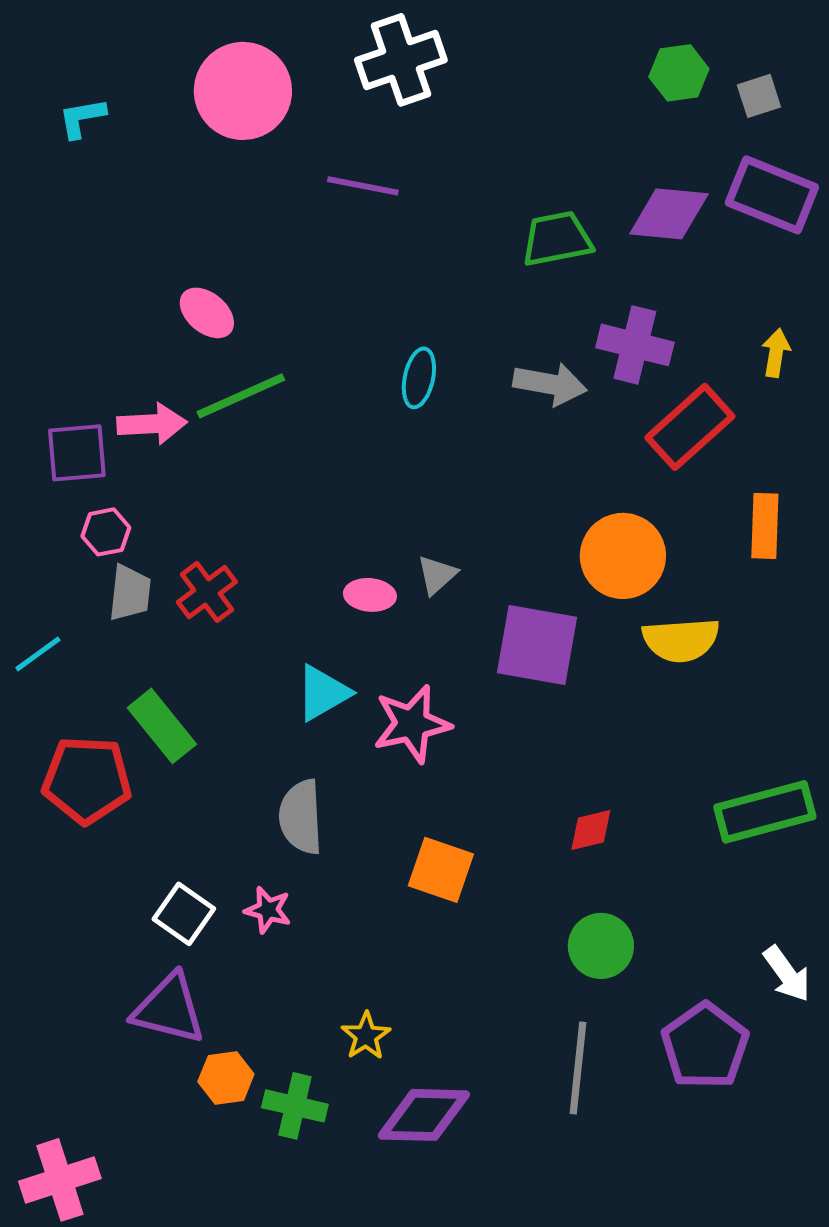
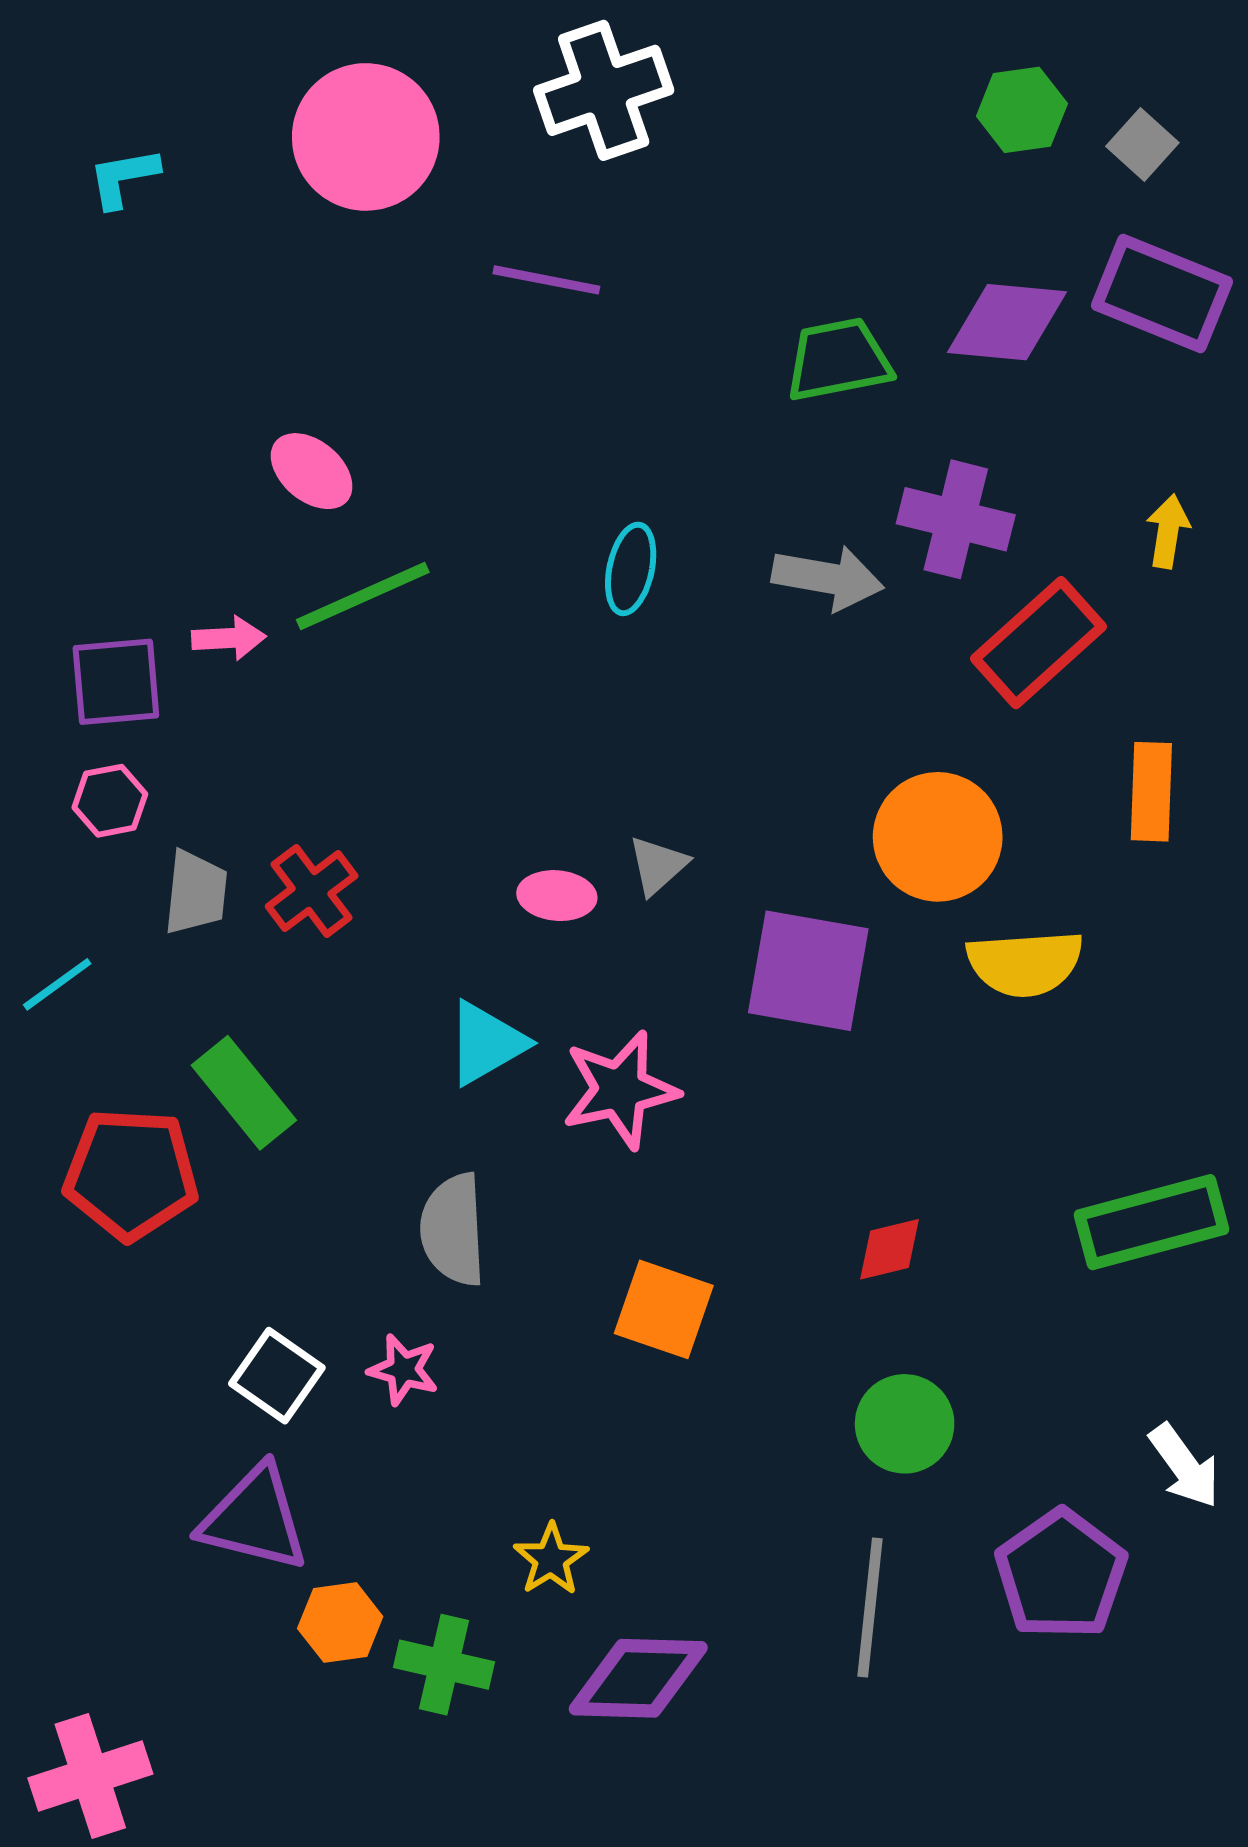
gray square: (759, 96) -> (1142, 144), turned -30
pink arrow: (152, 424) -> (229, 638), size x0.7
pink hexagon: (106, 532) -> (110, 801), moved

